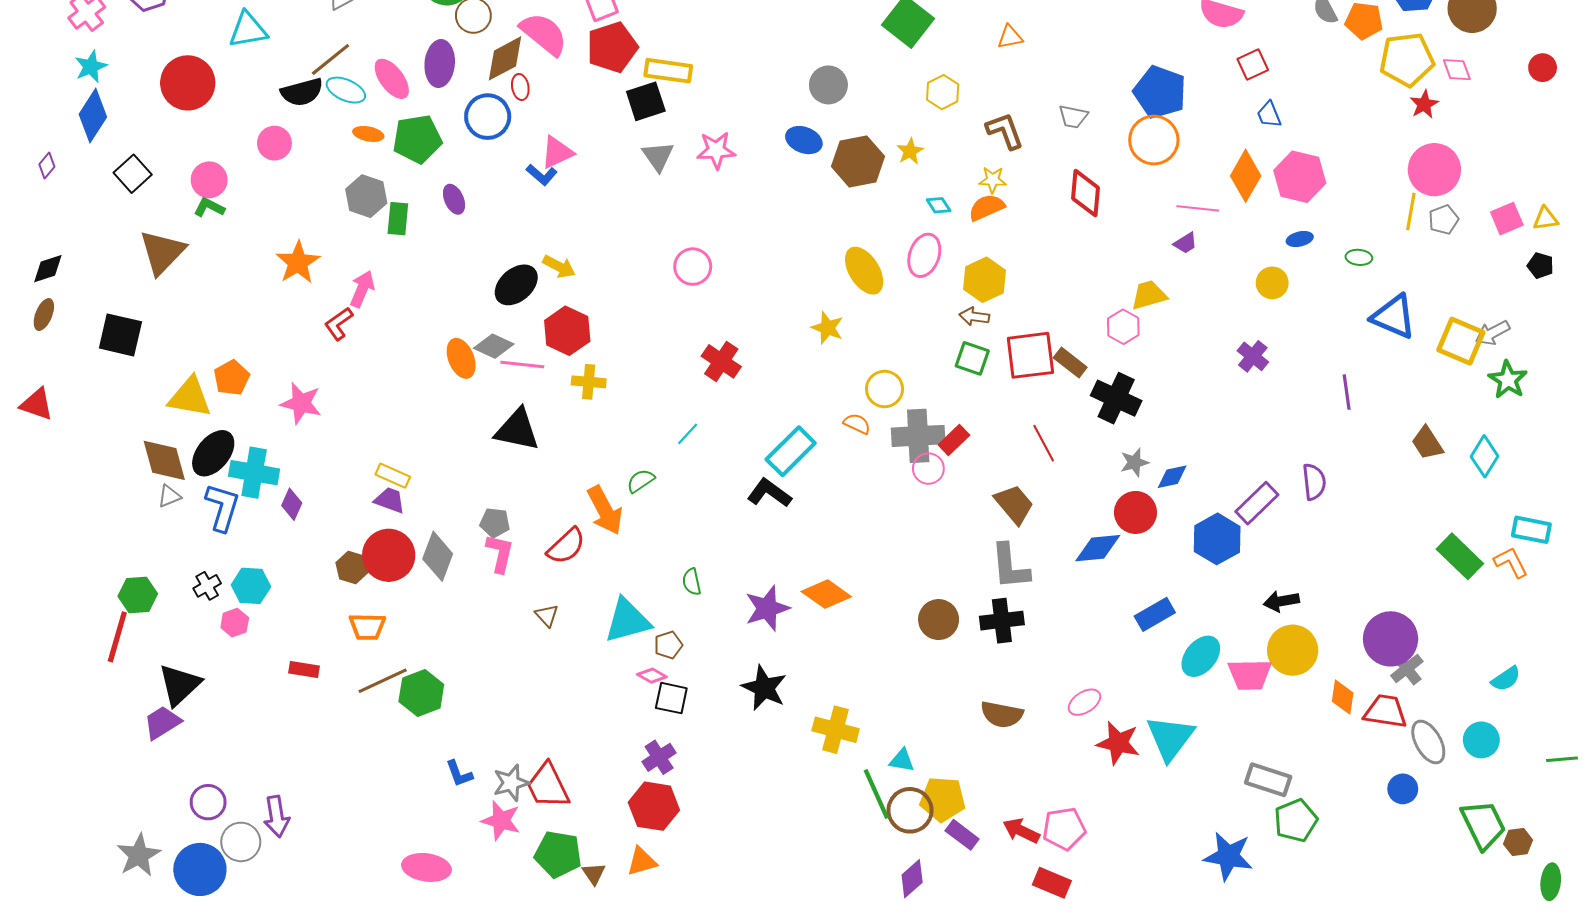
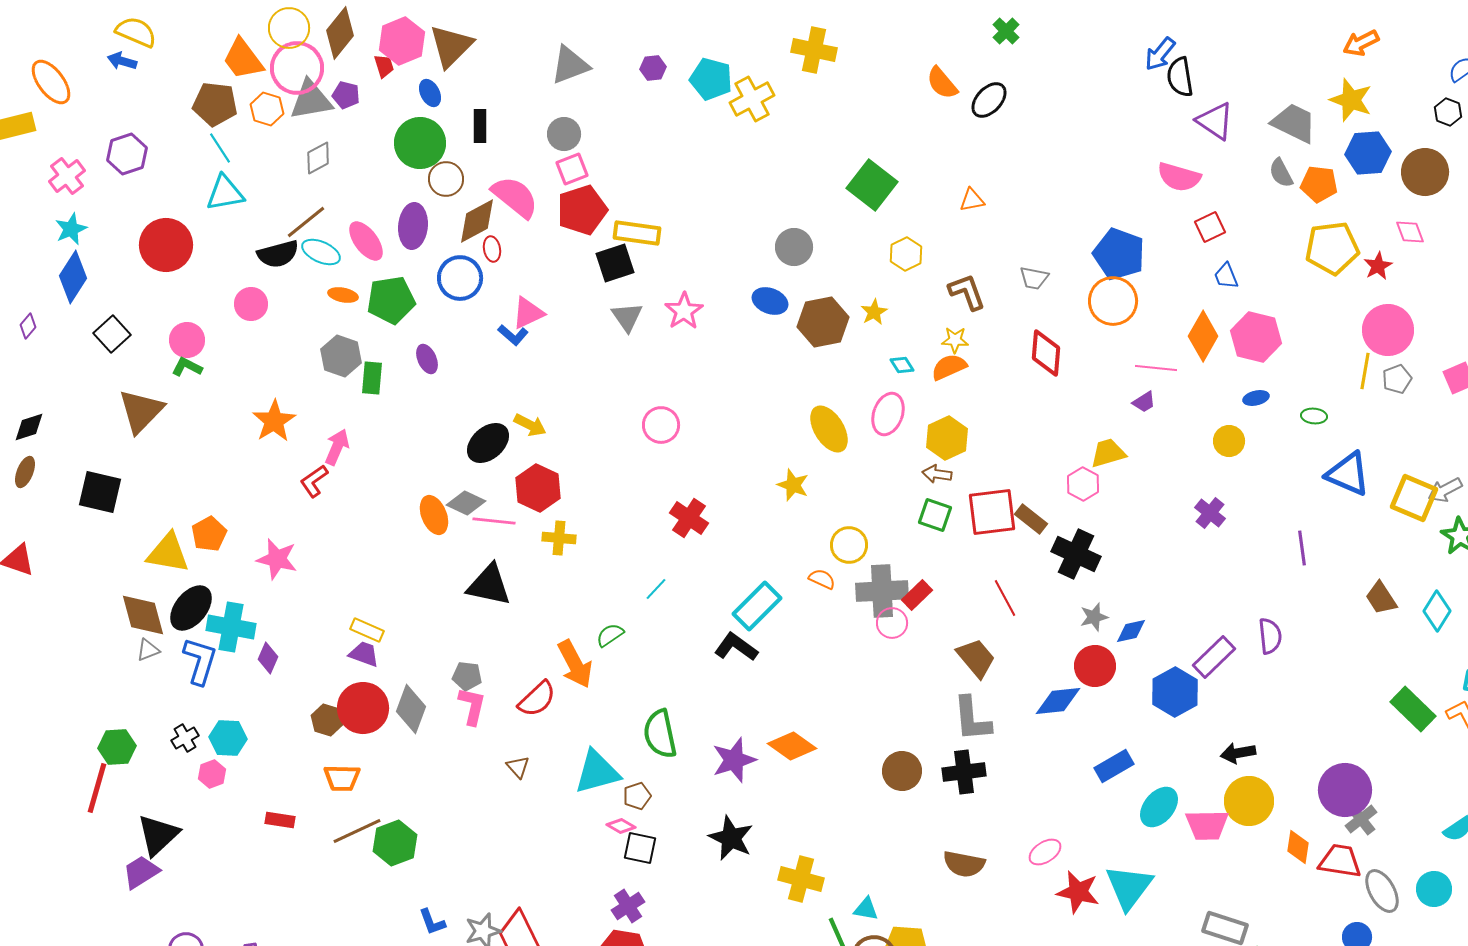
yellow pentagon: (1407, 59) -> (1332, 248), moved
pink star: (716, 150) -> (684, 311), turned -30
green semicircle: (692, 582) -> (660, 734), size x1.8

